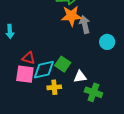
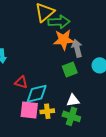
green square: (63, 64) -> (70, 69), moved, turned 35
pink square: (25, 74) -> (29, 110), moved
green cross: (93, 92) -> (71, 116), moved

